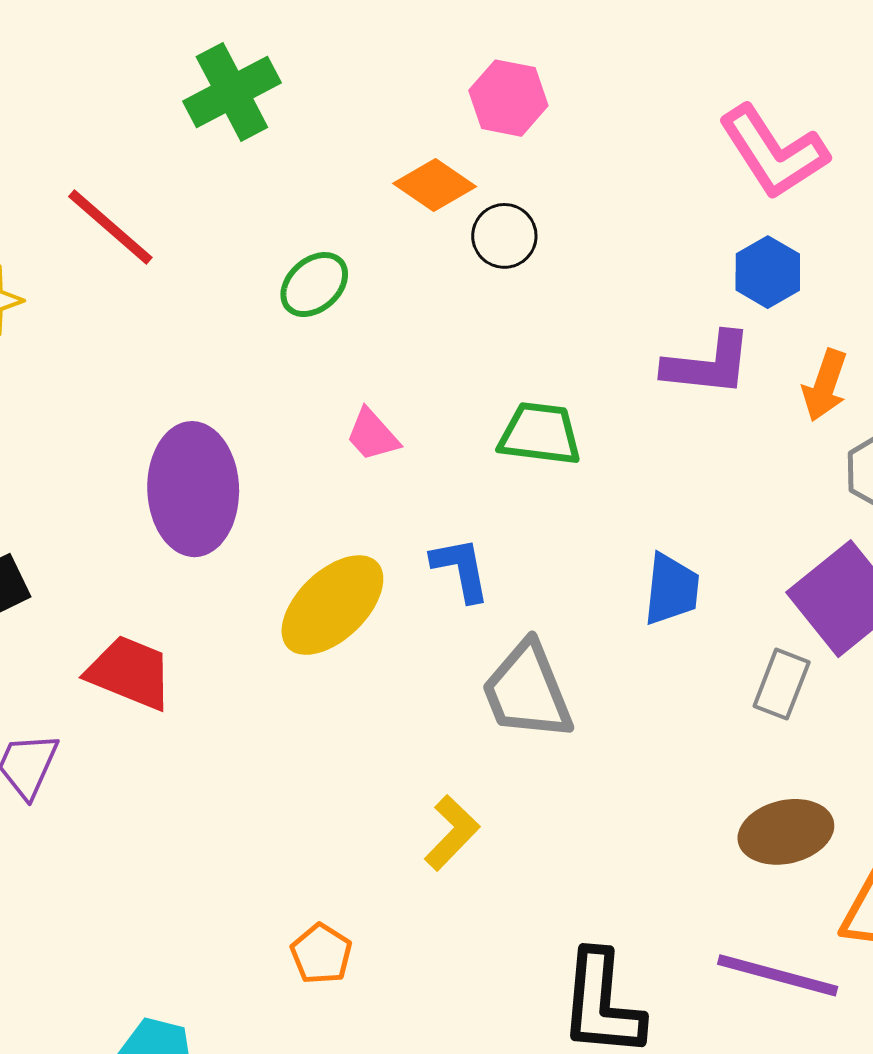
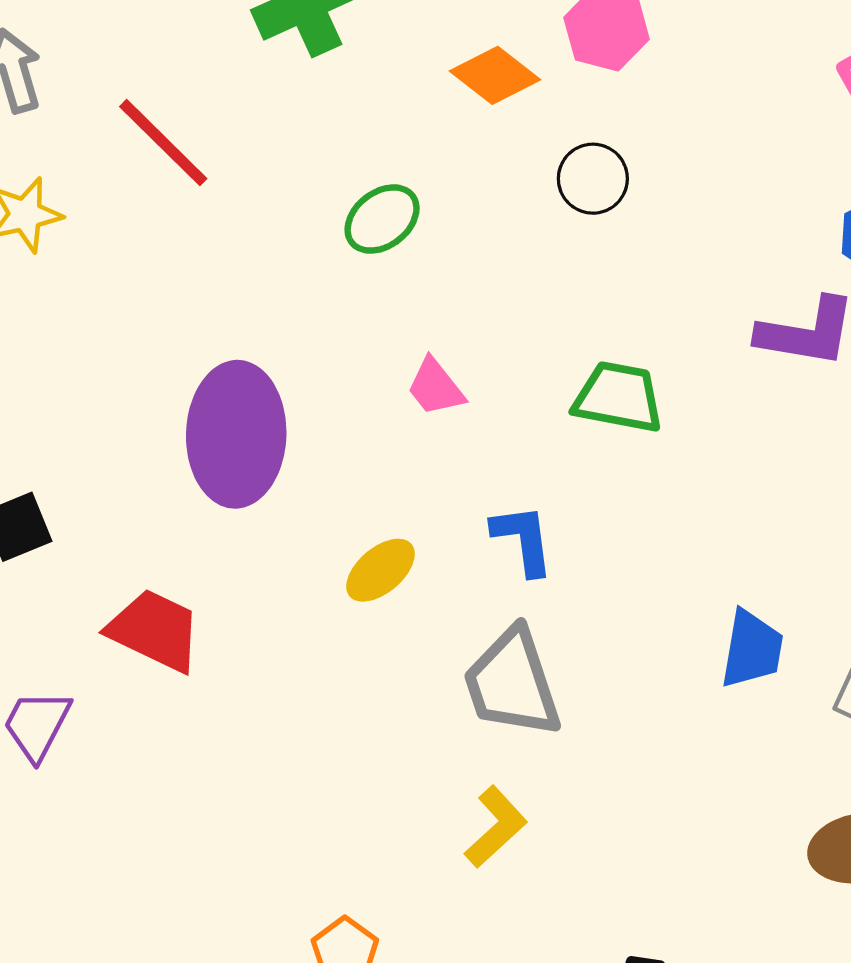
orange diamond: (435, 185) -> (495, 75), moved
blue trapezoid: (672, 589) -> (752, 649), moved
yellow ellipse: (332, 605) -> (381, 570), size x0.6
gray trapezoid: (527, 691) -> (512, 683), moved

